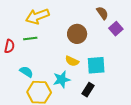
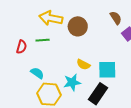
yellow arrow: (37, 16) -> (51, 18), turned 30
brown circle: (77, 34) -> (78, 26), moved
black rectangle: (88, 90) -> (98, 94), size x1.5

